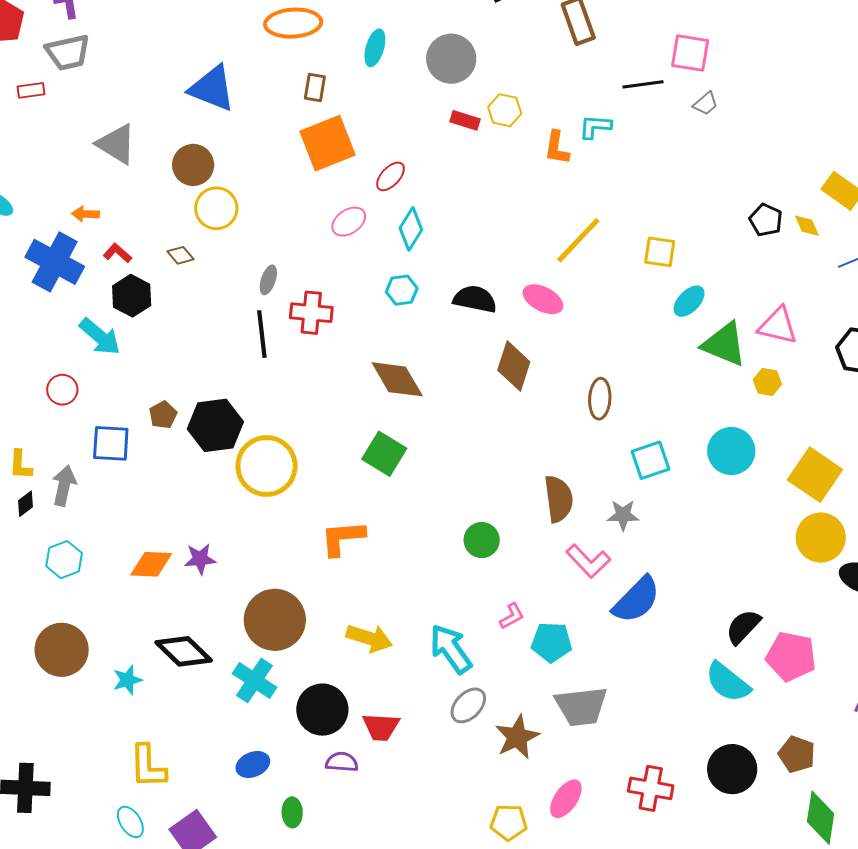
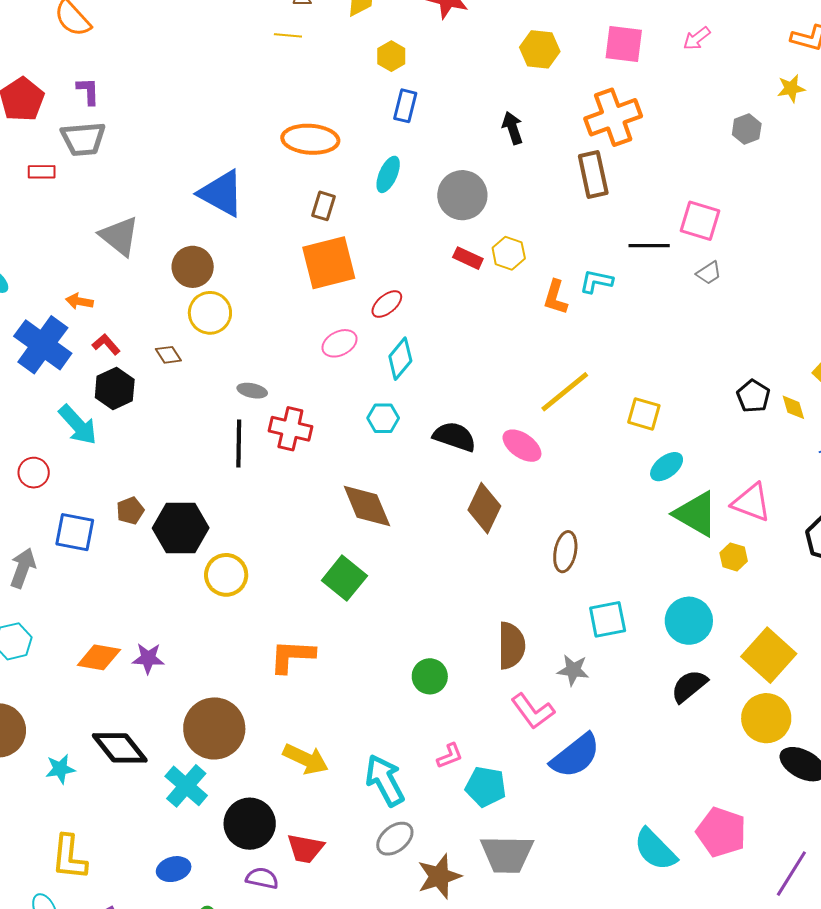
gray ellipse: (268, 280) -> (252, 391), turned 76
yellow circle: (267, 466) -> (226, 575), size x0.7
black semicircle: (743, 627) -> (689, 686), moved

